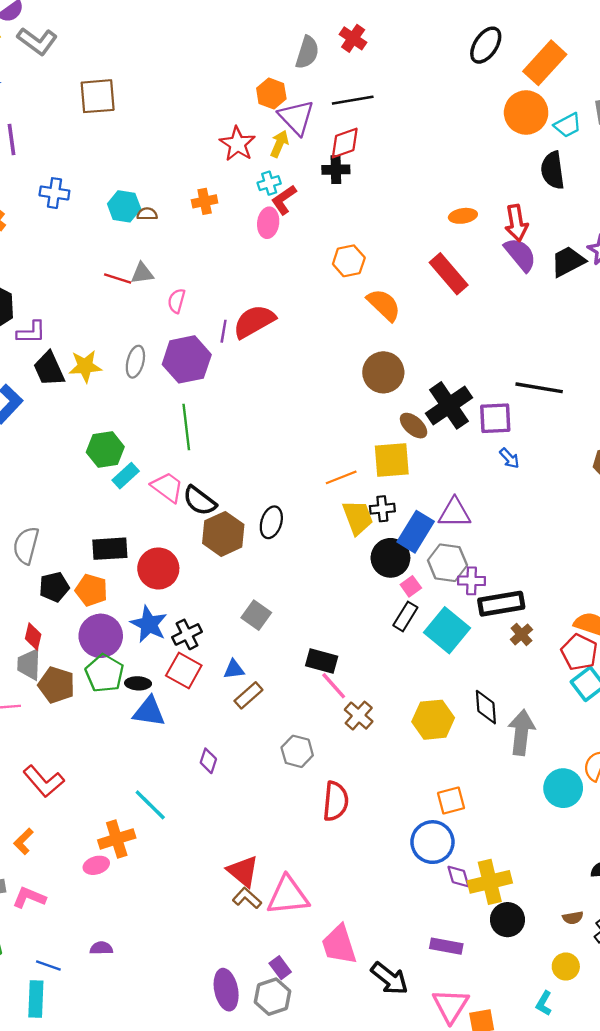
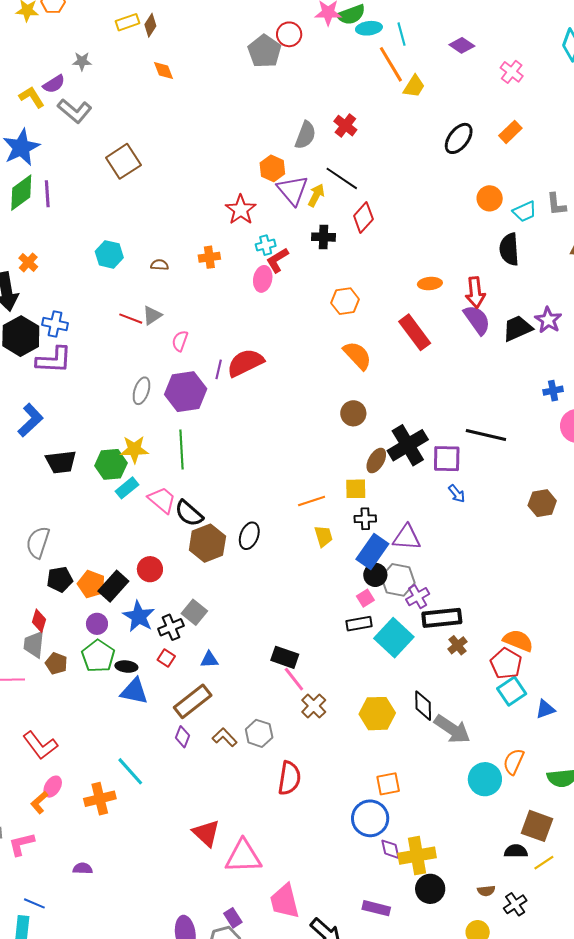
orange rectangle: (545, 63) -> (510, 132), moved, size x0.6
brown square: (98, 96) -> (123, 161), turned -32
black line: (353, 100) -> (342, 178), turned 40
orange circle: (526, 113) -> (490, 198), size x0.7
red diamond: (345, 143) -> (363, 217), moved, turned -32
yellow arrow: (279, 144) -> (316, 195), moved
blue cross: (54, 193) -> (55, 324), moved
cyan hexagon: (124, 206) -> (109, 254), moved
orange hexagon: (349, 261) -> (345, 301), moved
gray triangle: (142, 273) -> (152, 315), turned -30
purple L-shape: (31, 332) -> (54, 360), size x1.4
yellow star: (85, 366) -> (134, 449), moved
black trapezoid: (49, 369) -> (61, 462), moved, turned -76
brown circle: (383, 372) -> (353, 413), size x0.7
brown ellipse: (414, 426) -> (376, 461), turned 75
yellow square: (392, 460) -> (356, 489), size x0.7
black cross: (382, 509) -> (365, 519), moved
yellow trapezoid: (358, 517) -> (323, 536), size x0.7
black rectangle: (110, 549) -> (113, 586), moved, turned -48
black circle: (390, 558) -> (375, 575), moved, size x0.7
red circle: (158, 568) -> (150, 569), size x0.7
purple cross: (471, 581) -> (418, 597), turned -35
gray square: (256, 615) -> (194, 612), moved
black rectangle: (405, 616) -> (359, 624), turned 45
purple circle: (101, 636) -> (97, 624), size x0.6
red square: (184, 670) -> (166, 658), size x0.6
brown pentagon: (56, 685) -> (56, 663), size x0.7
brown rectangle: (248, 695) -> (193, 701), moved, size x1.5
gray arrow: (521, 732) -> (452, 729), turned 114
orange L-shape: (23, 841) -> (39, 802), moved
pink ellipse: (96, 865) -> (53, 787), moved, turned -45
pink L-shape: (29, 897) -> (22, 844), turned -40
brown L-shape: (247, 898) -> (225, 737), moved
purple semicircle: (101, 948) -> (83, 868), moved

